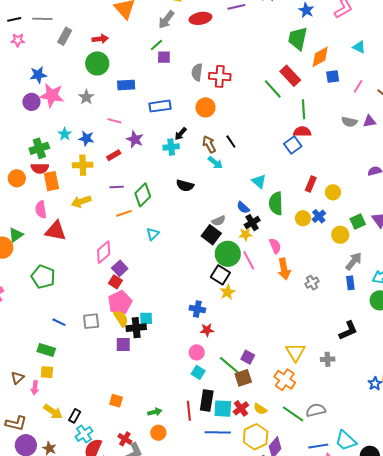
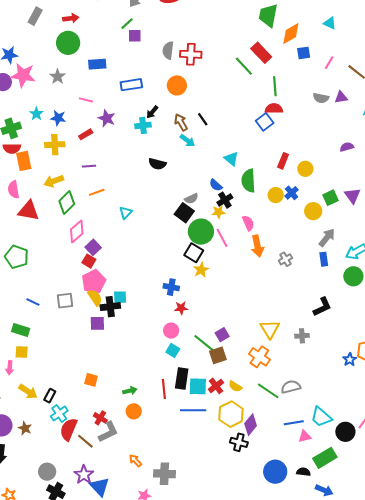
green diamond: (143, 195) -> (67, 203), moved
purple square: (248, 357) -> (222, 335), turned 32

